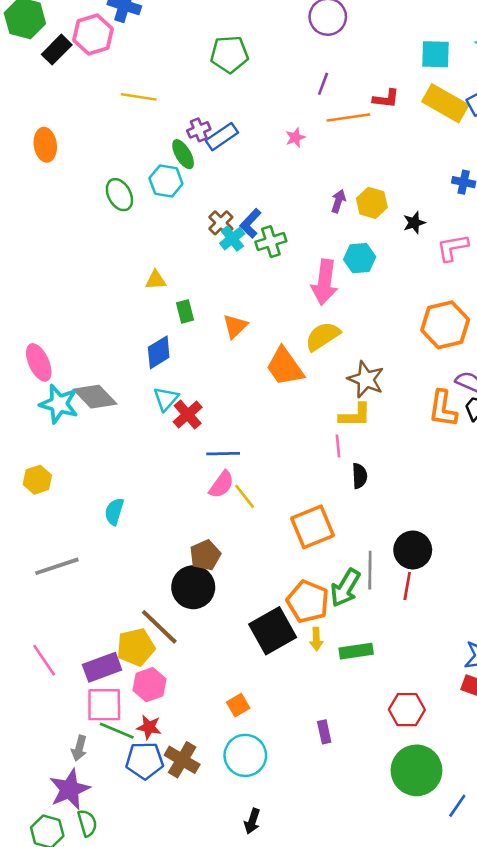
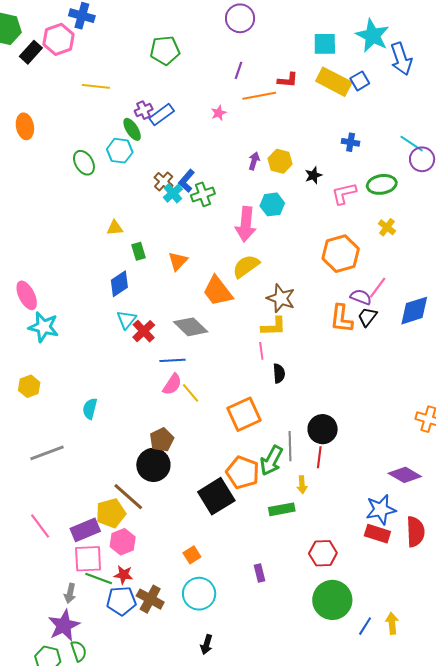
gray diamond: (95, 397) -> (191, 327), moved
yellow arrow: (316, 639) -> (302, 485), moved

